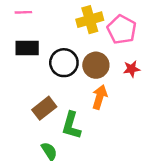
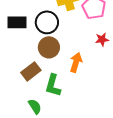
black circle: (64, 63) -> (47, 22), moved
brown circle: (96, 65) -> (49, 47), moved

